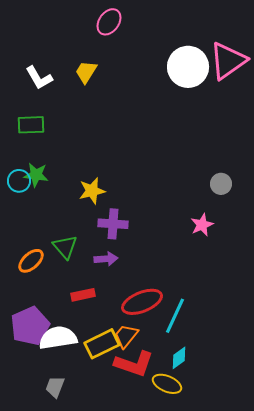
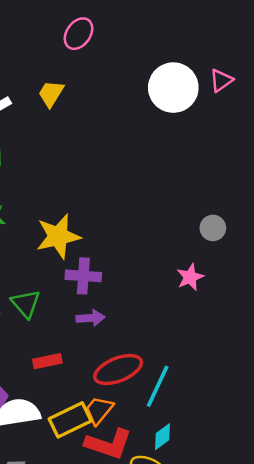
pink triangle: (228, 61) -> (221, 80), size x0.5
yellow star: (92, 191) -> (58, 236), size x1.4
purple arrow: (106, 259) -> (91, 318), moved

